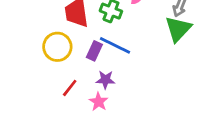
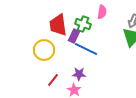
purple rectangle: (94, 51) -> (74, 36), moved

